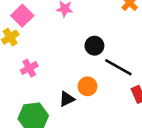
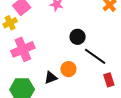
pink cross: (29, 68) -> (23, 49), size x1.6

